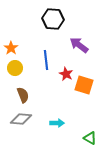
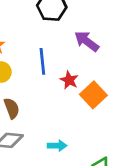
orange square: (84, 85) -> (93, 95), turned 30

